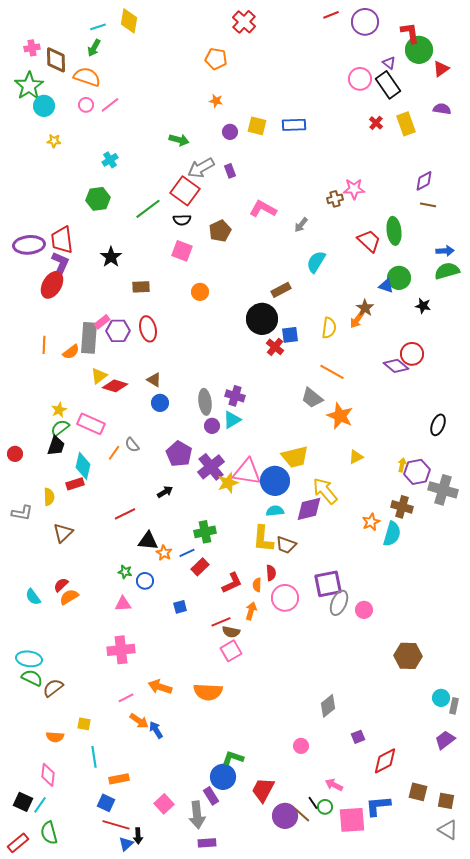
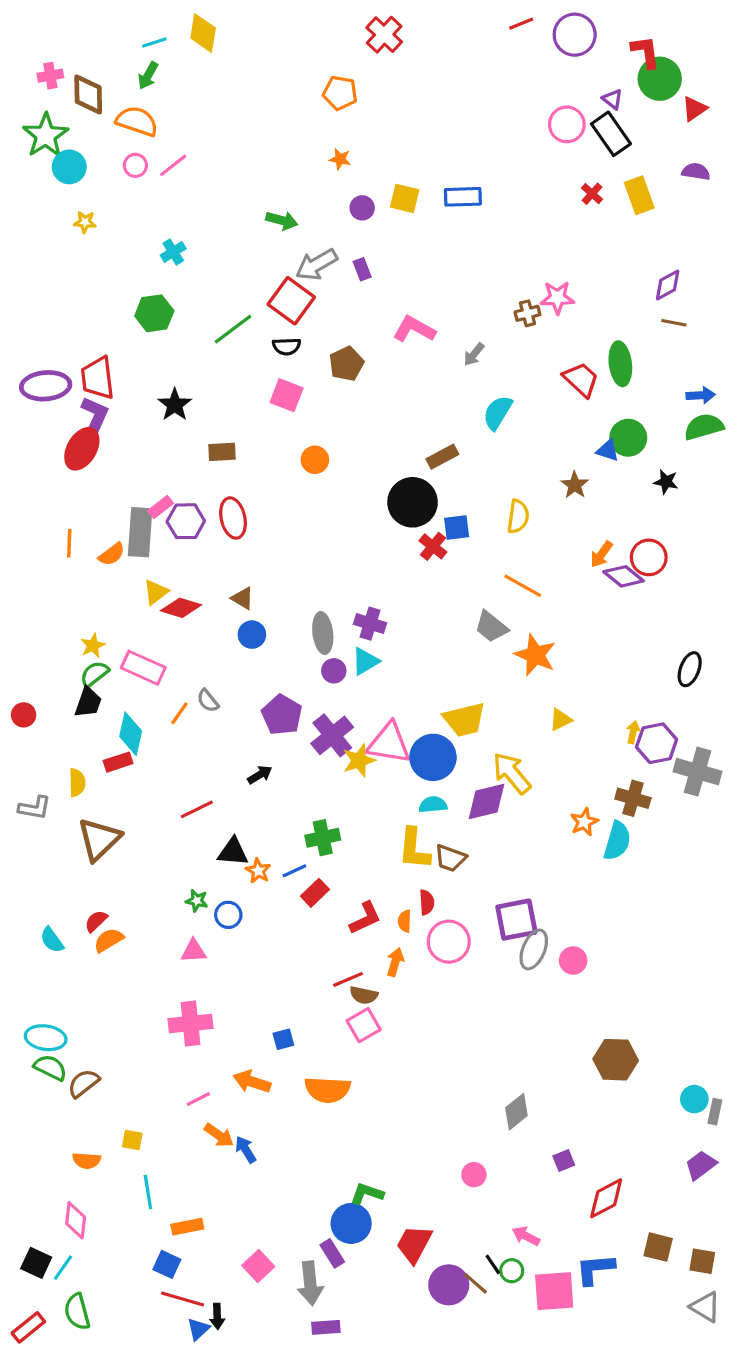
orange arrow: (357, 320) -> (601, 554), moved
brown triangle: (63, 533) -> (99, 839), size x1.4
blue square: (180, 607) -> (283, 1039), moved
brown hexagon: (408, 656) -> (616, 1060), moved

